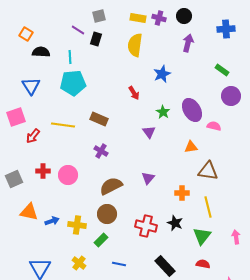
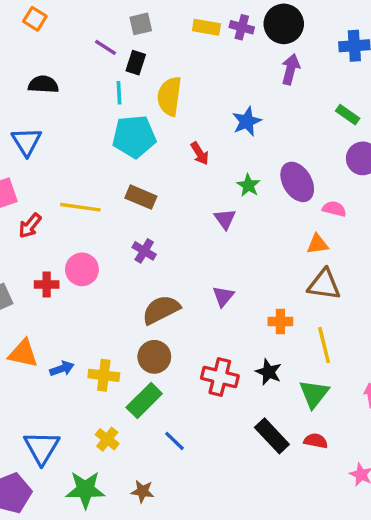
black circle: (184, 16) -> (284, 24), size x1.5
orange square: (26, 34) -> (35, 19), moved
yellow semicircle: (135, 45) -> (169, 96), moved
cyan line: (70, 57) -> (119, 93), moved
cyan pentagon: (73, 83) -> (134, 137), moved
orange triangle: (191, 147) -> (317, 244), moved
pink circle: (68, 175) -> (82, 269), moved
green rectangle: (101, 240) -> (144, 401), size x1.5
blue line: (119, 264) -> (174, 441), turned 32
black rectangle: (165, 266) -> (272, 436), moved

